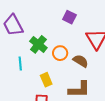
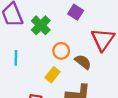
green cross: (38, 44) -> (41, 25), moved
yellow rectangle: (46, 80) -> (53, 75), moved, turned 56

